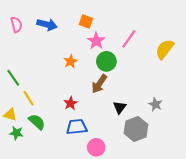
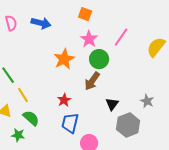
orange square: (86, 21) -> (85, 14), moved
orange star: (71, 61) -> (64, 59), size x1.5
blue trapezoid: (77, 127) -> (70, 123), turned -70
green star: (16, 133) -> (18, 135), moved

